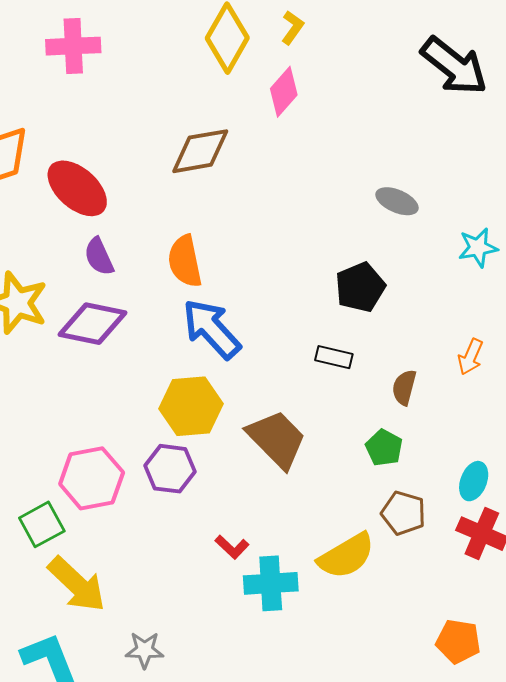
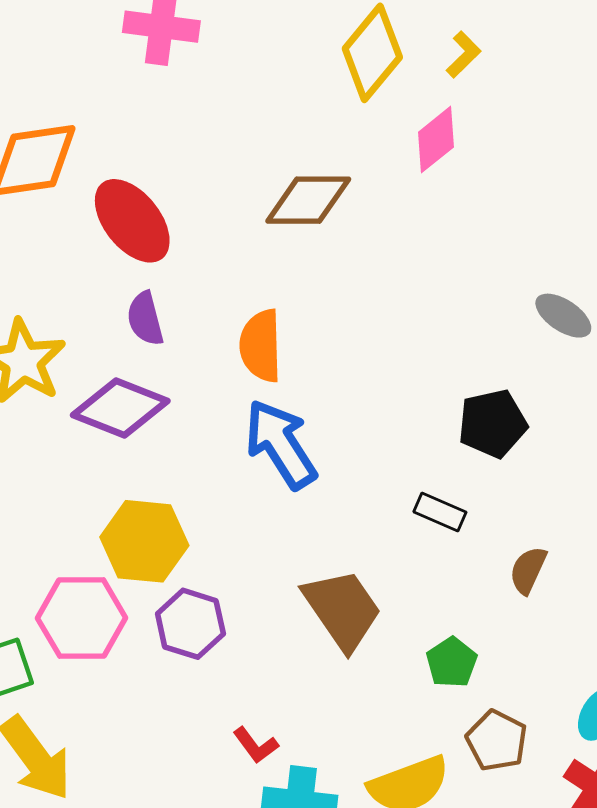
yellow hexagon: (191, 406) -> (144, 541), moved
green pentagon: (384, 448) -> (452, 662), moved

